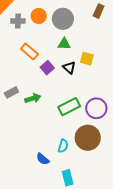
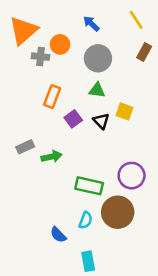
orange circle: (39, 16) -> (60, 44), moved
orange rectangle: (29, 51) -> (52, 97), turned 66
green rectangle: (69, 107) -> (89, 186), moved, turned 35

